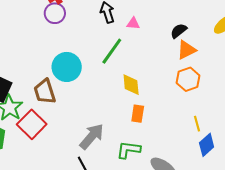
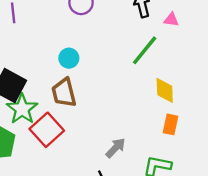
cyan circle: (67, 67) -> (69, 58), moved, size x0.6
gray arrow: (92, 136) -> (116, 148), size x0.7

